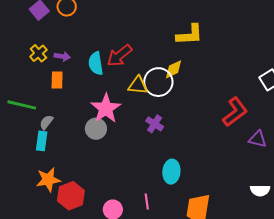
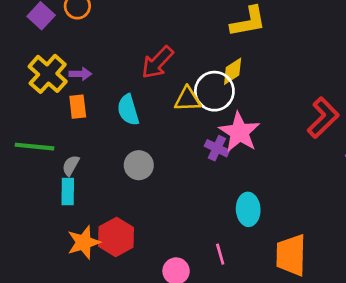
yellow cross: (38, 53) -> (48, 74), size x1.6
cyan semicircle: (96, 63) -> (128, 110), moved
pink star: (106, 108) -> (239, 132), moved
red hexagon: (71, 196) -> (116, 237), moved

